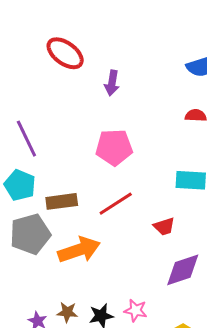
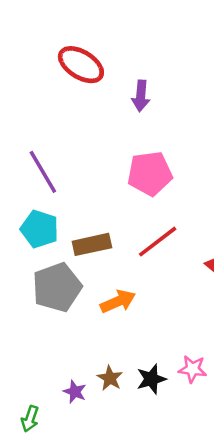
orange arrow: (79, 250) -> (118, 301), size x0.7
brown star: (67, 312) -> (110, 378), turned 30

